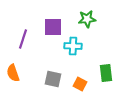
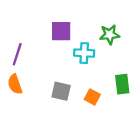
green star: (87, 19) -> (110, 35), moved
purple line: (23, 39) -> (17, 54), moved

